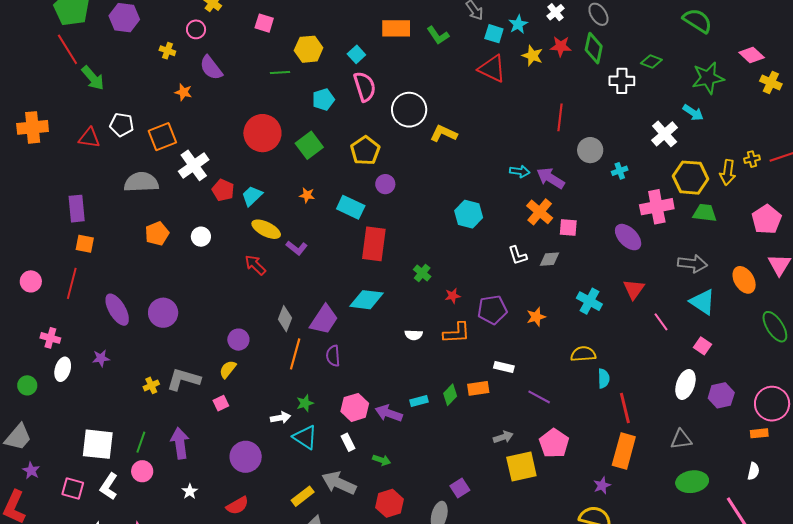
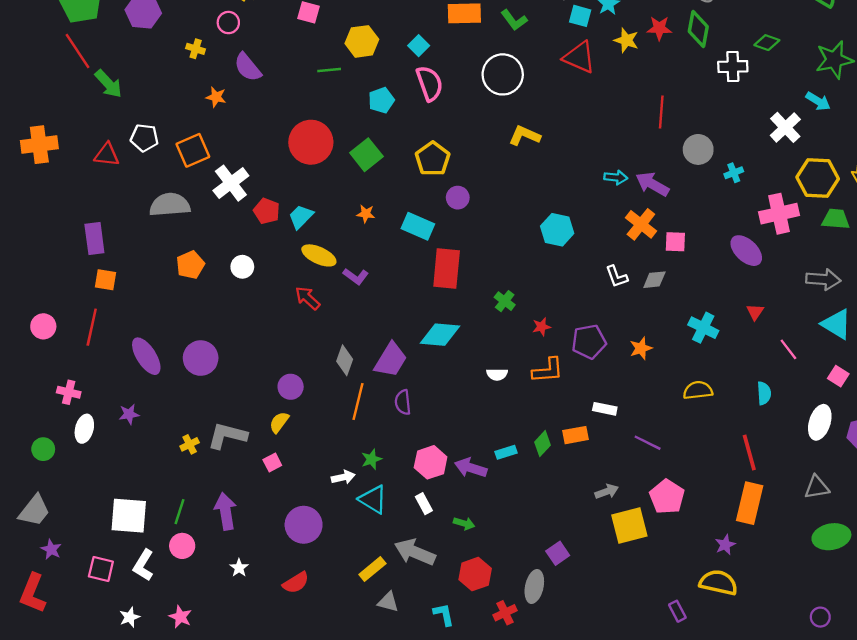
white circle: (409, 110) -> (503, 74), moved
red triangle: (634, 289) -> (755, 312), size x0.7
cyan semicircle: (604, 378) -> (764, 393), moved

